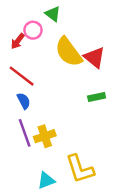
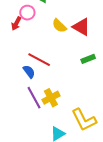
yellow semicircle: (69, 52) -> (59, 26), size x0.6
red line: (22, 76) -> (39, 60), moved

